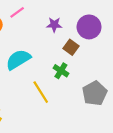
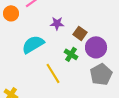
purple star: (54, 25) -> (57, 23), moved
purple circle: (89, 27) -> (96, 47), moved

